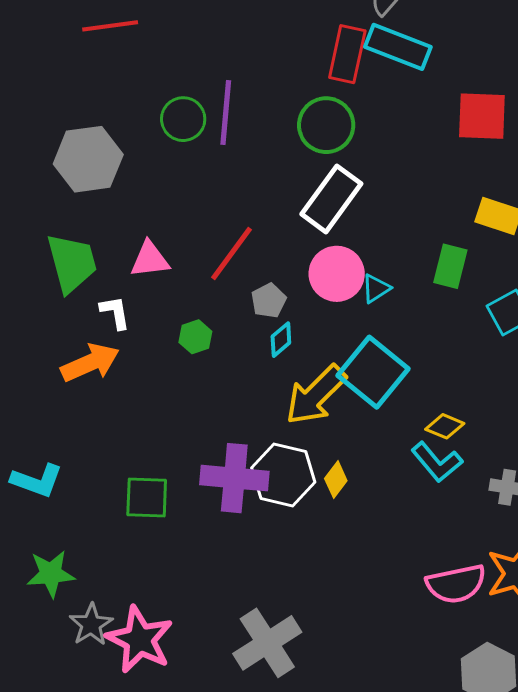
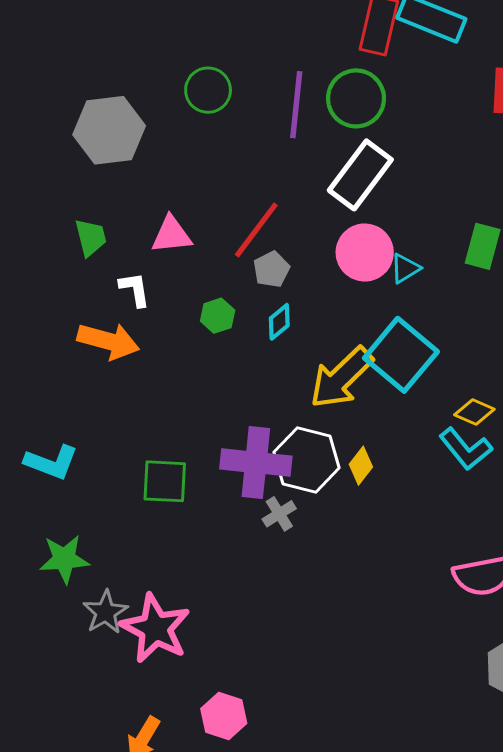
purple line: (226, 113) -> (296, 105), moved
green trapezoid: (72, 263) -> (91, 237), size x0.6
gray pentagon: (269, 301) -> (271, 269), moved
cyan diamond: (281, 340) -> (279, 322), moved
orange arrow: (90, 363) -> (108, 341), turned 38
gray cross: (267, 643) -> (279, 514), moved, size x0.5

